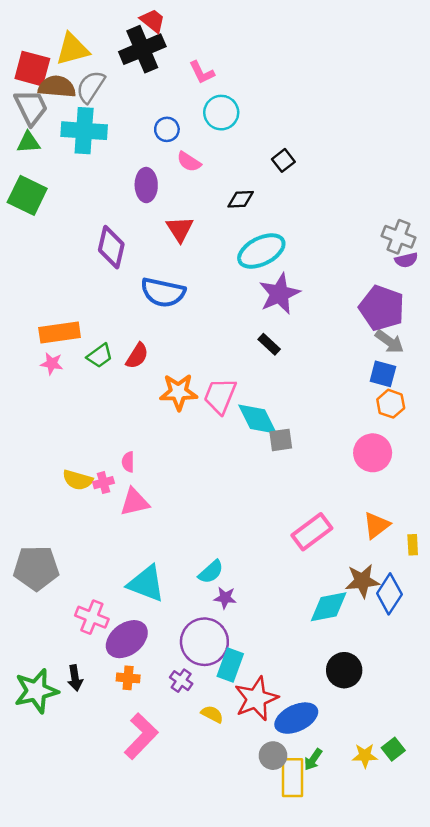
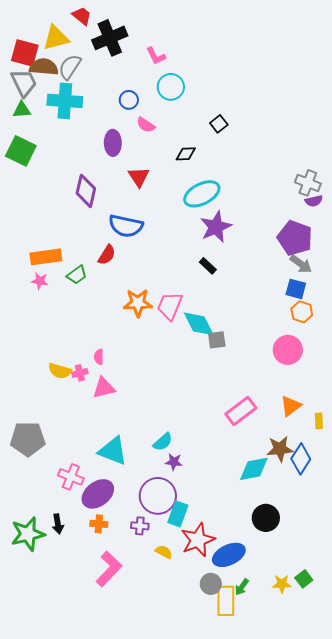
red trapezoid: (153, 21) -> (82, 16), moved
red semicircle: (137, 356) -> (107, 255), moved
purple cross: (181, 681) -> (140, 526), turned -30

